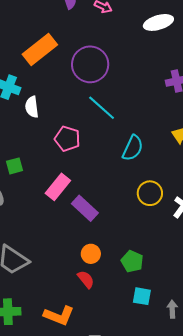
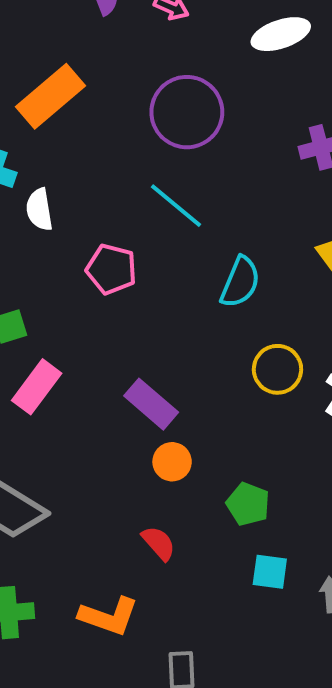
purple circle: (90, 64) -> (187, 112), moved
pink rectangle: (58, 187) -> (37, 387), moved
orange circle: (91, 254) -> (172, 462), moved

